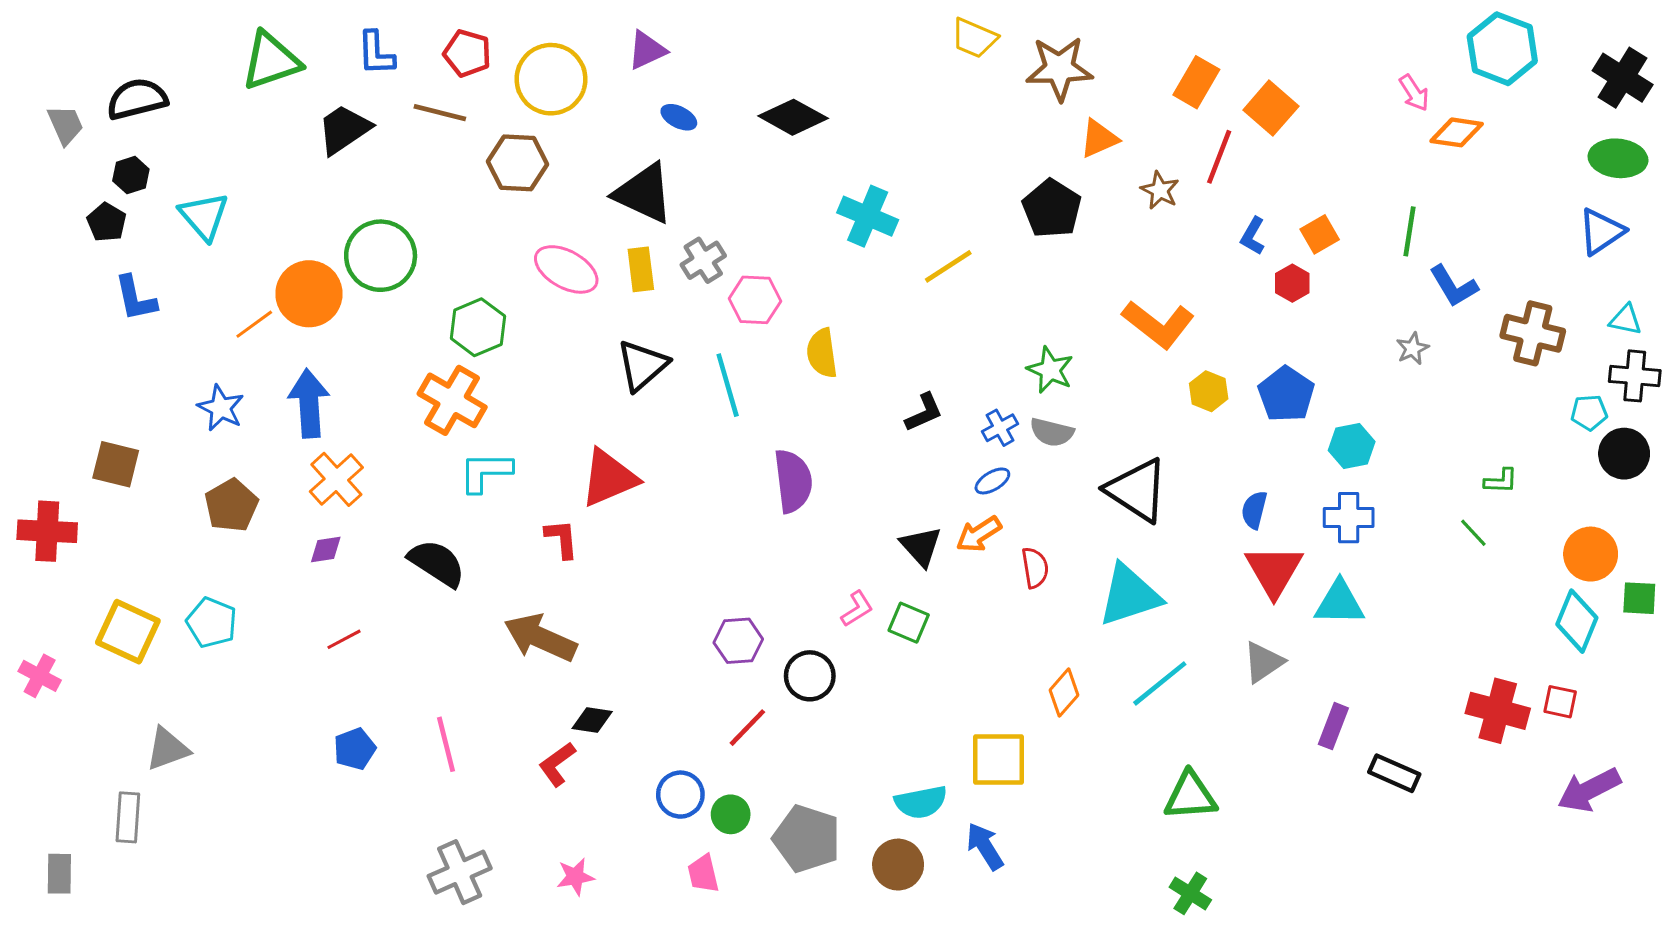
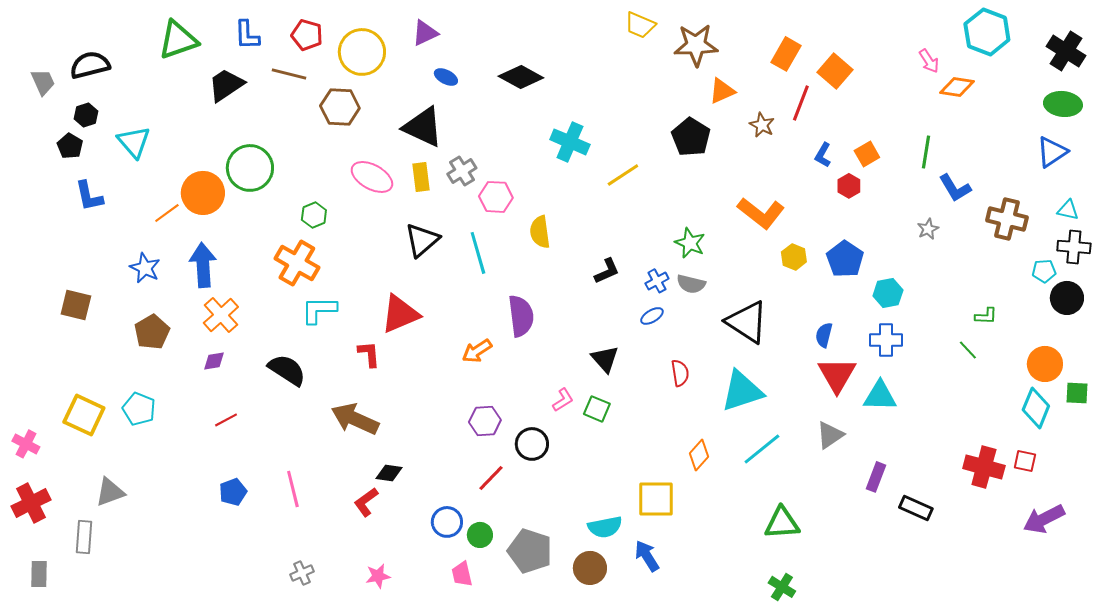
green hexagon: (478, 327) -> (314, 215), size x0.7
red cross: (47, 531) -> (31, 503), moved, turned -30
orange arrow: (979, 534) -> (477, 351), moved
gray cross: (460, 872) -> (302, 573), size x0.6

